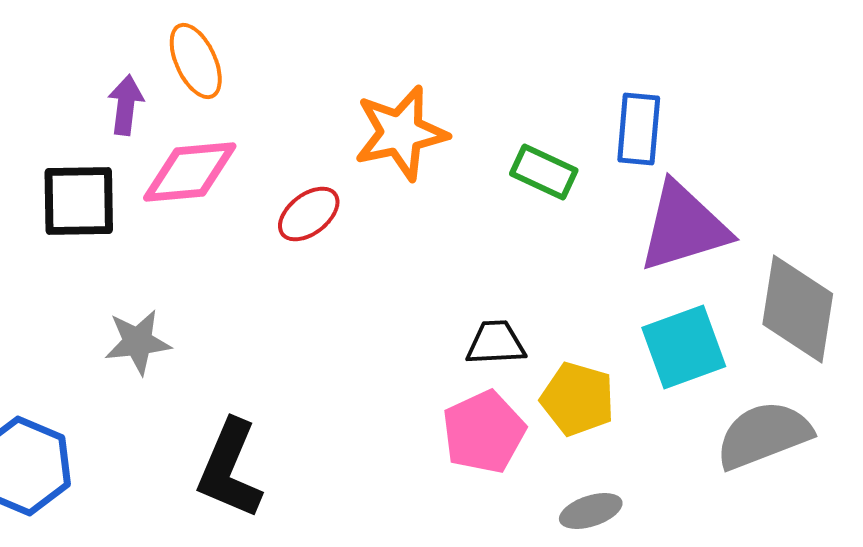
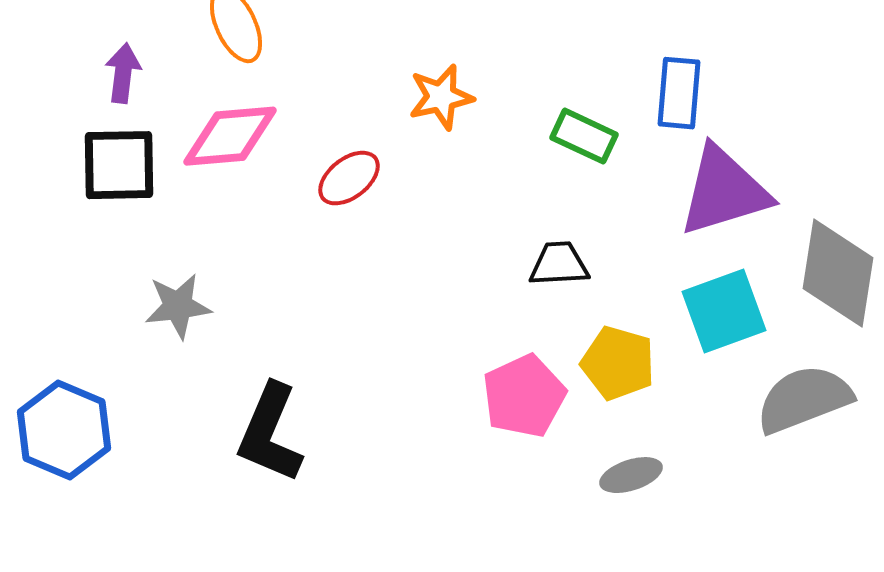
purple arrow: (126, 105) -> (123, 73), moved
orange star: (401, 133) -> (441, 97), size x0.7
black trapezoid: (496, 343) -> (559, 264), moved

